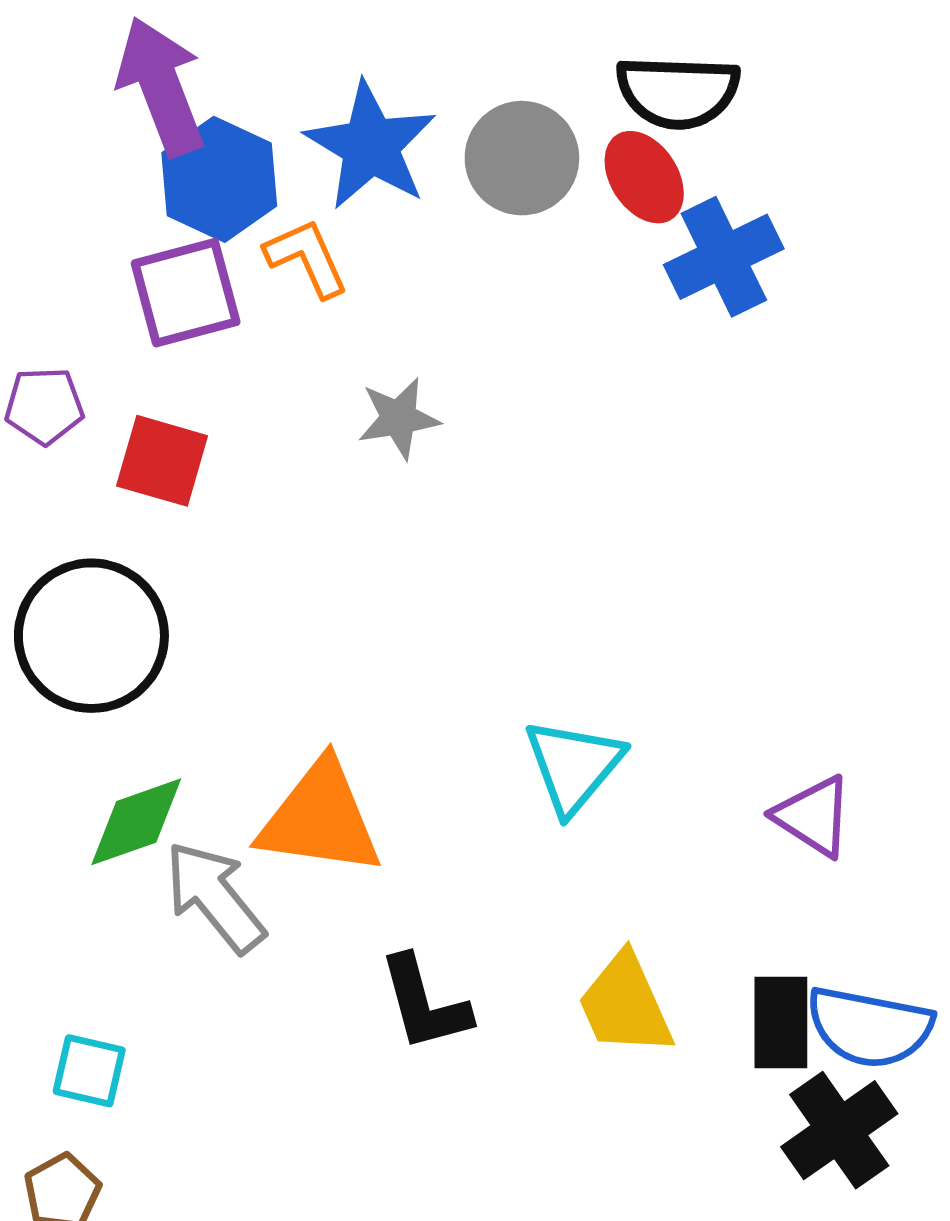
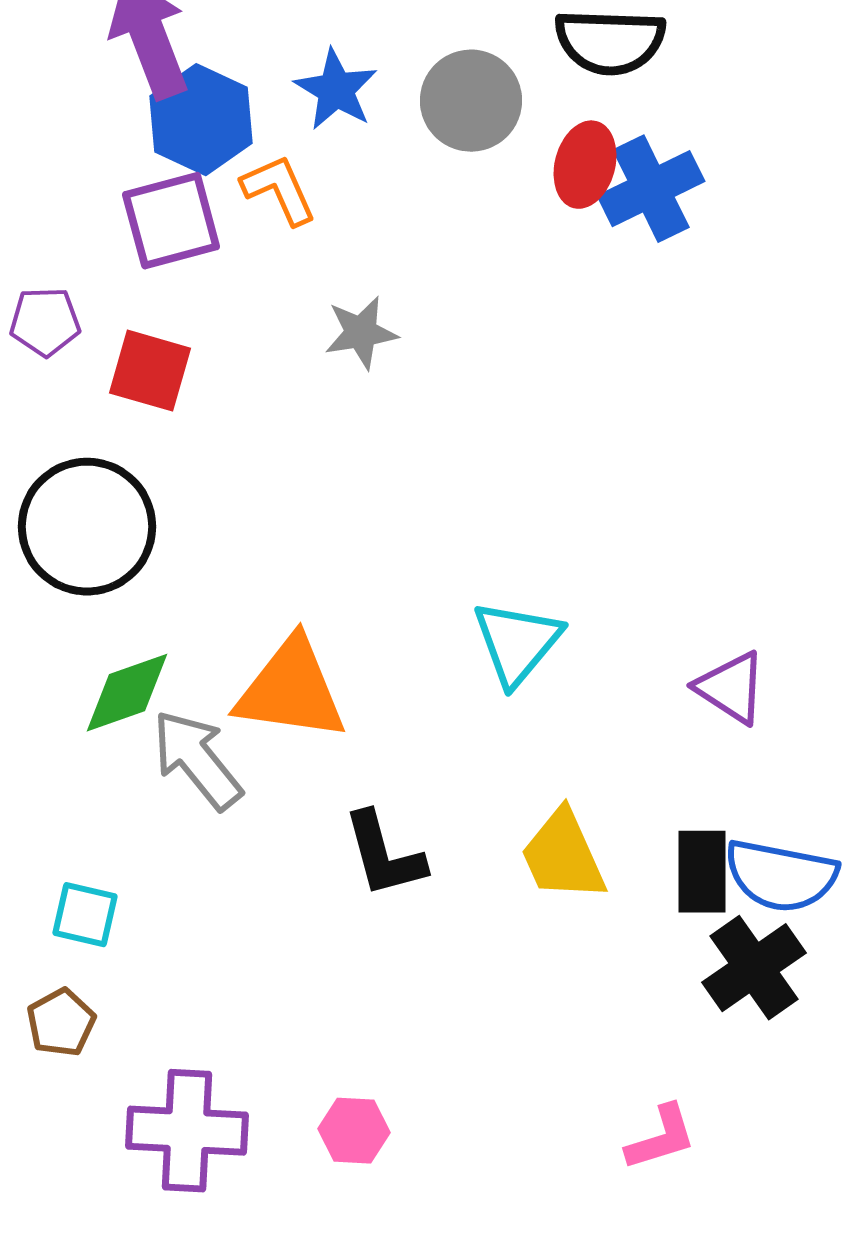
blue star: (371, 146) -> (336, 90), size x0.7
red ellipse: (644, 177) -> (585, 165), moved, turned 48

